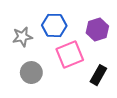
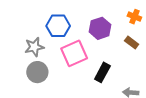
gray star: (22, 37) -> (34, 47), moved

